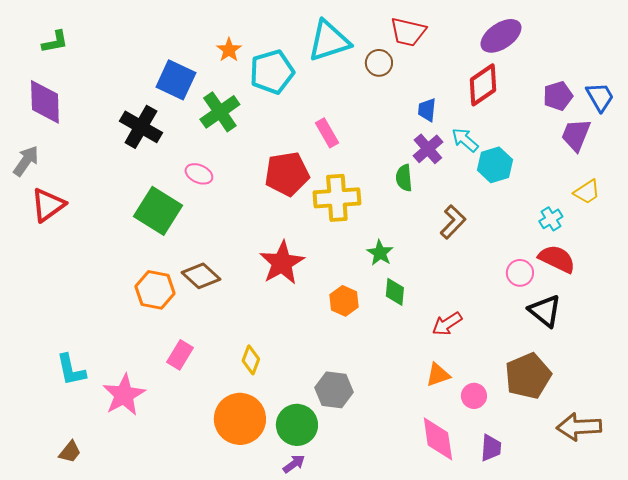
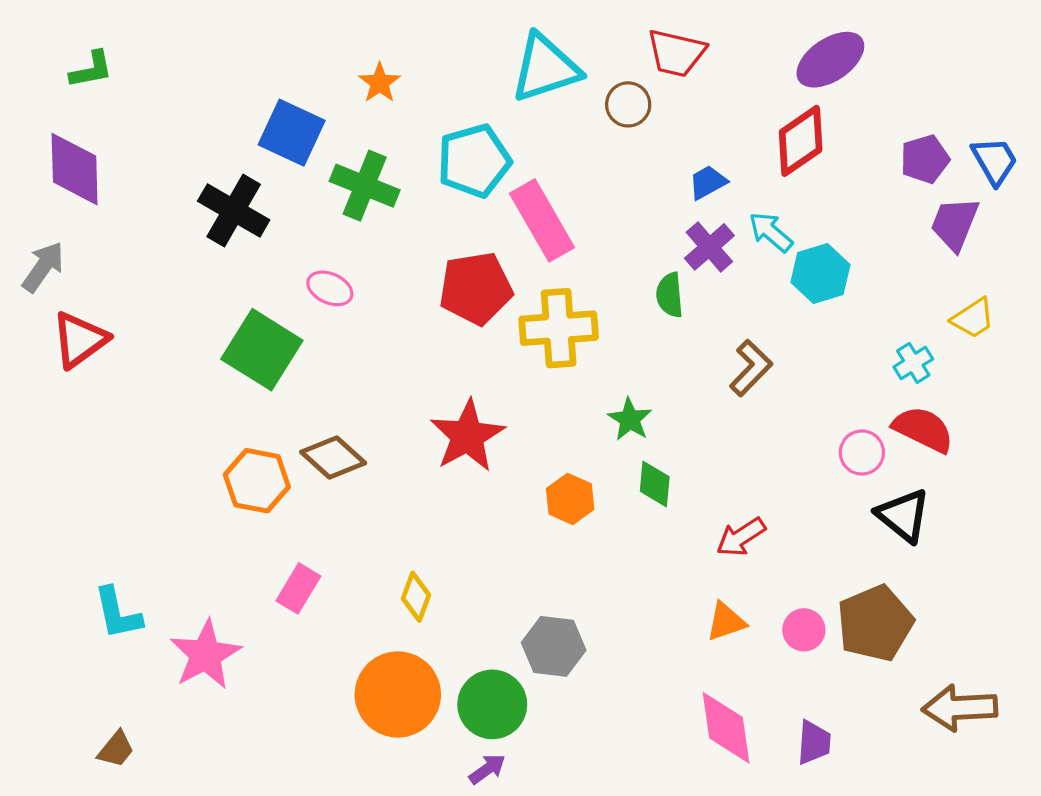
cyan pentagon: (272, 72) -> (474, 161), moved
blue trapezoid: (427, 110) -> (708, 182), turned 55
green cross: (220, 112) -> (365, 186), turned -33
pink rectangle: (327, 133) -> (542, 220), size x1.6
pink circle: (474, 396) -> (804, 630), moved

